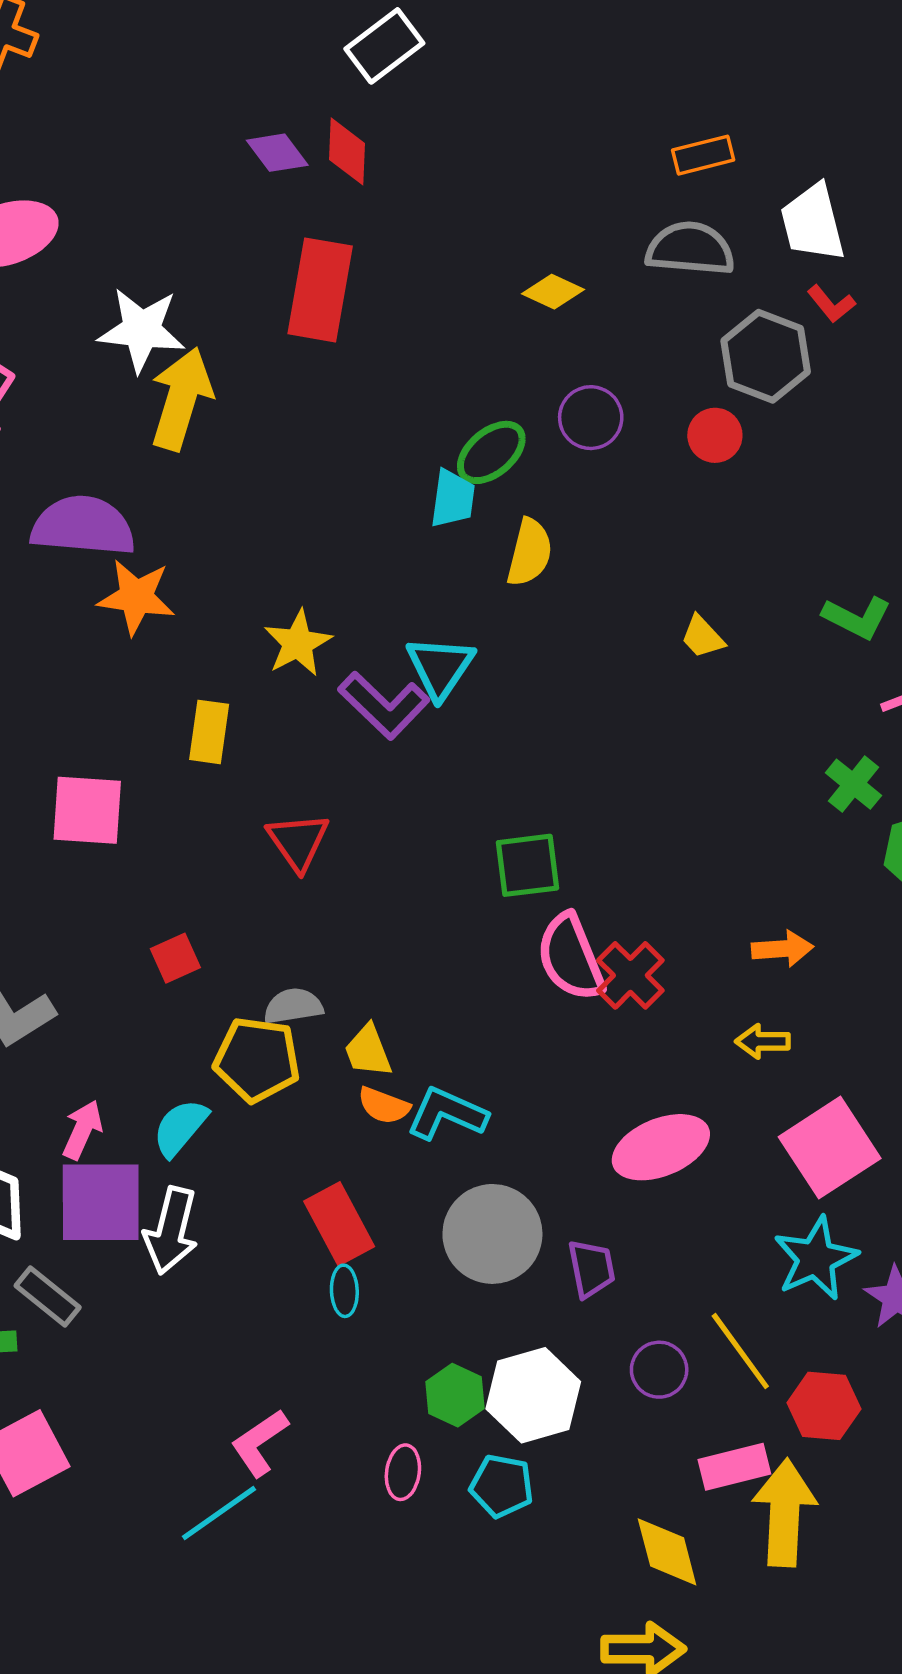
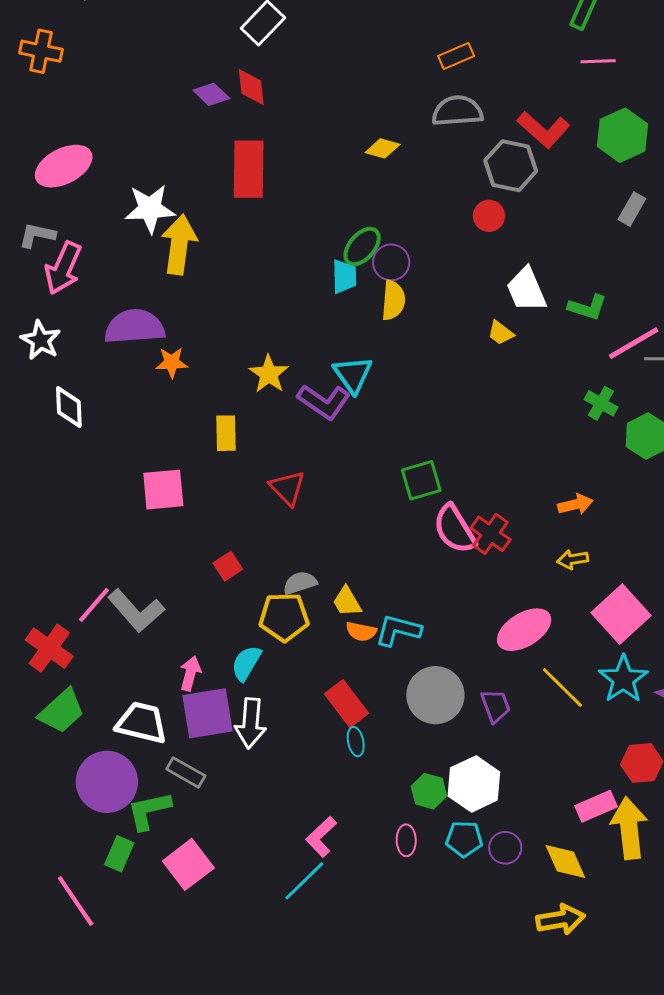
white trapezoid: (813, 223) -> (526, 290), moved
red L-shape: (831, 304) -> (543, 130), size x1.8
purple circle: (591, 418) -> (391, 262), moved
orange star: (136, 597) -> (172, 363), size x0.7
yellow line: (740, 1351) -> (562, 687), moved
purple circle: (659, 1370) -> (505, 848), moved

